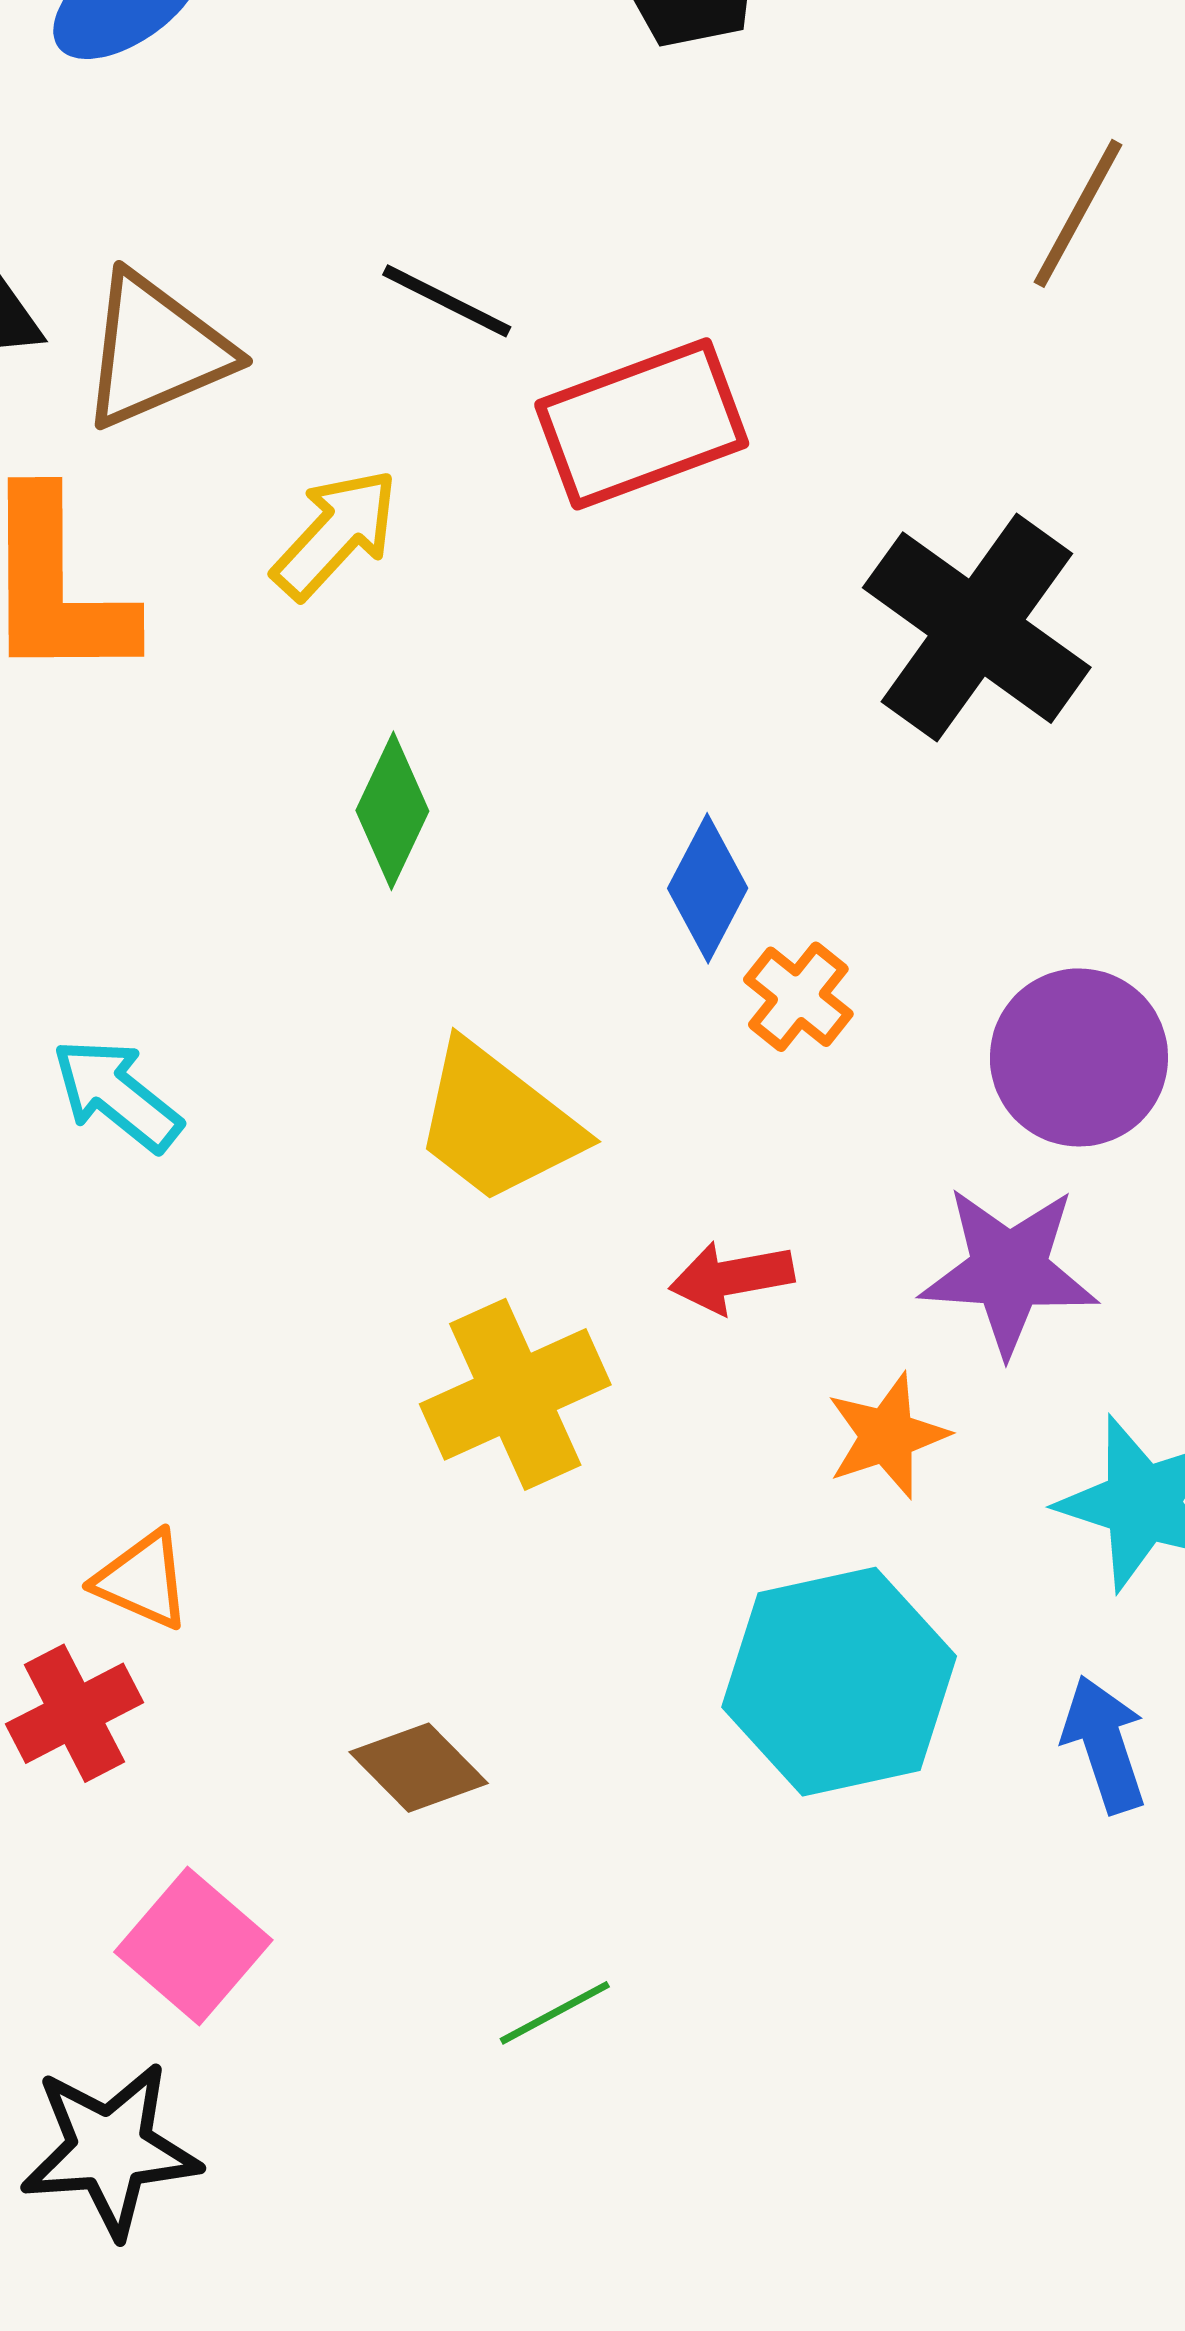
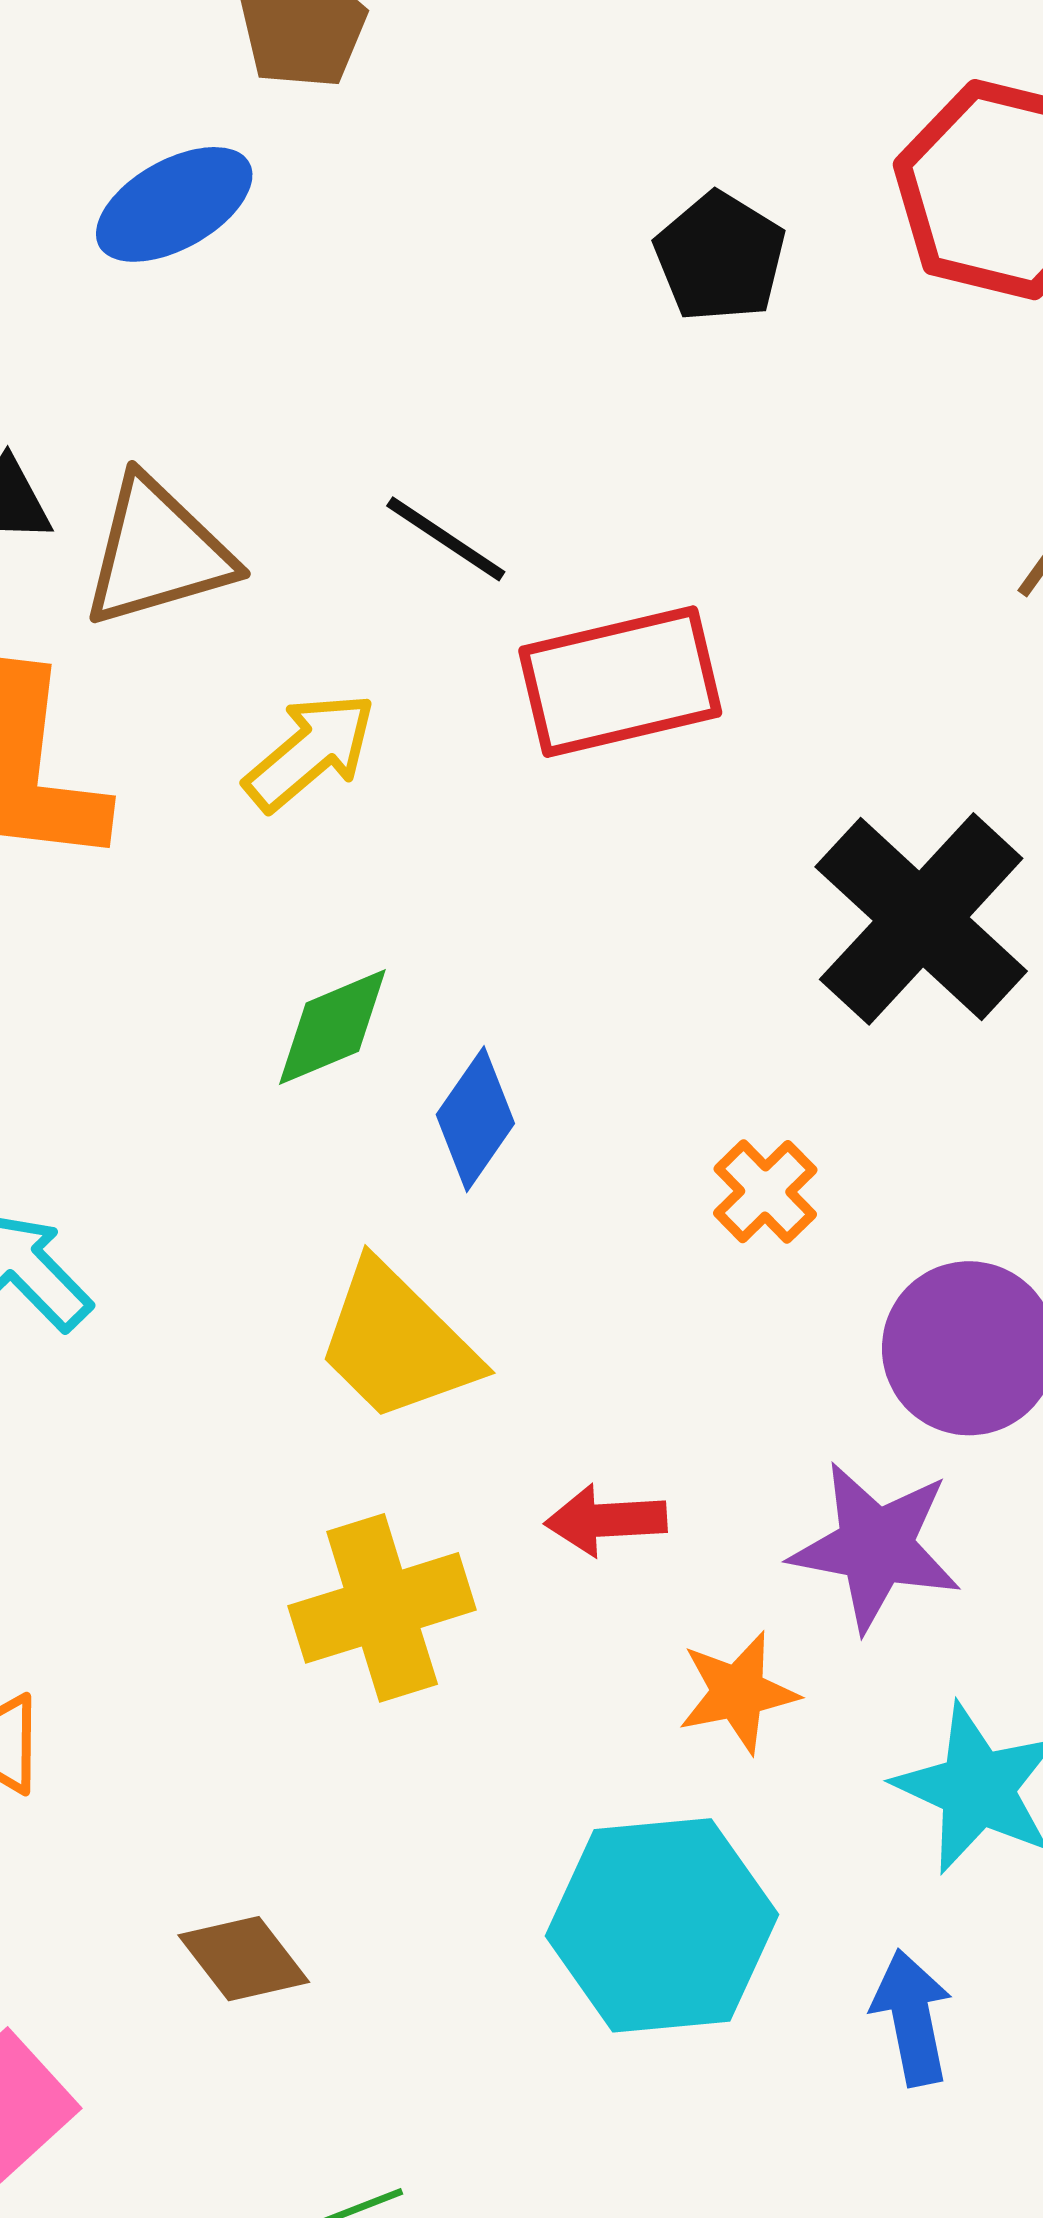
green diamond: (392, 811) -> (332, 1027), turned 35
blue diamond: (708, 888) -> (475, 1119), moved
orange cross: (798, 997) -> (765, 1192), moved

